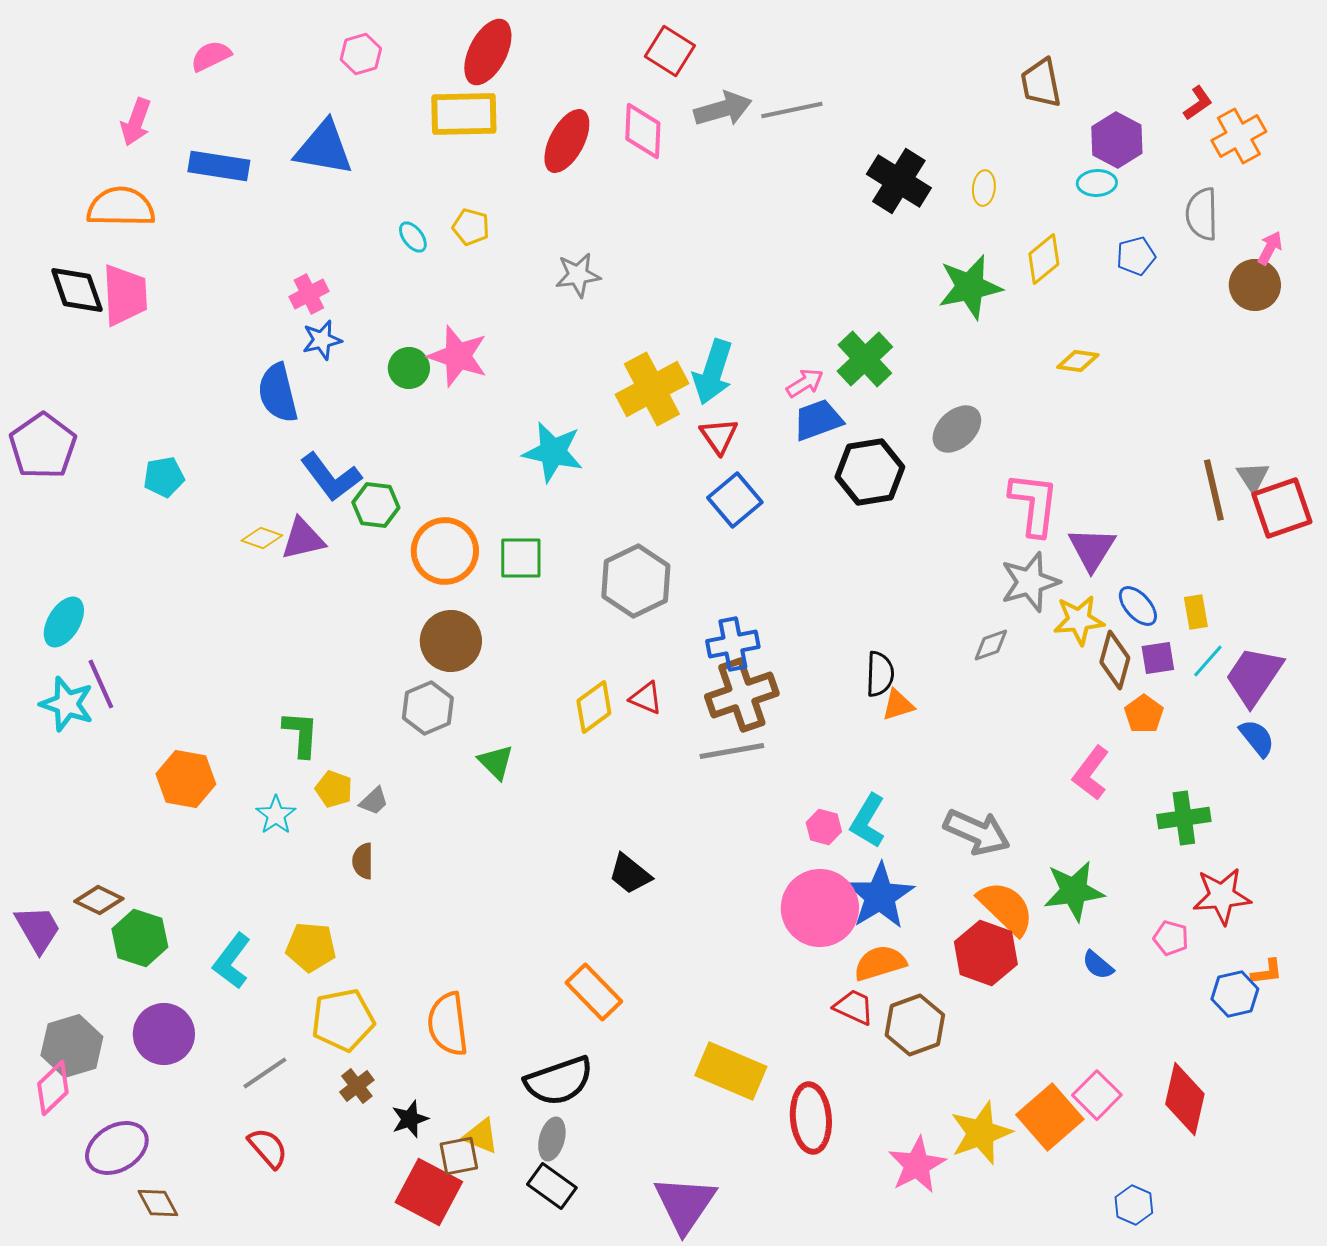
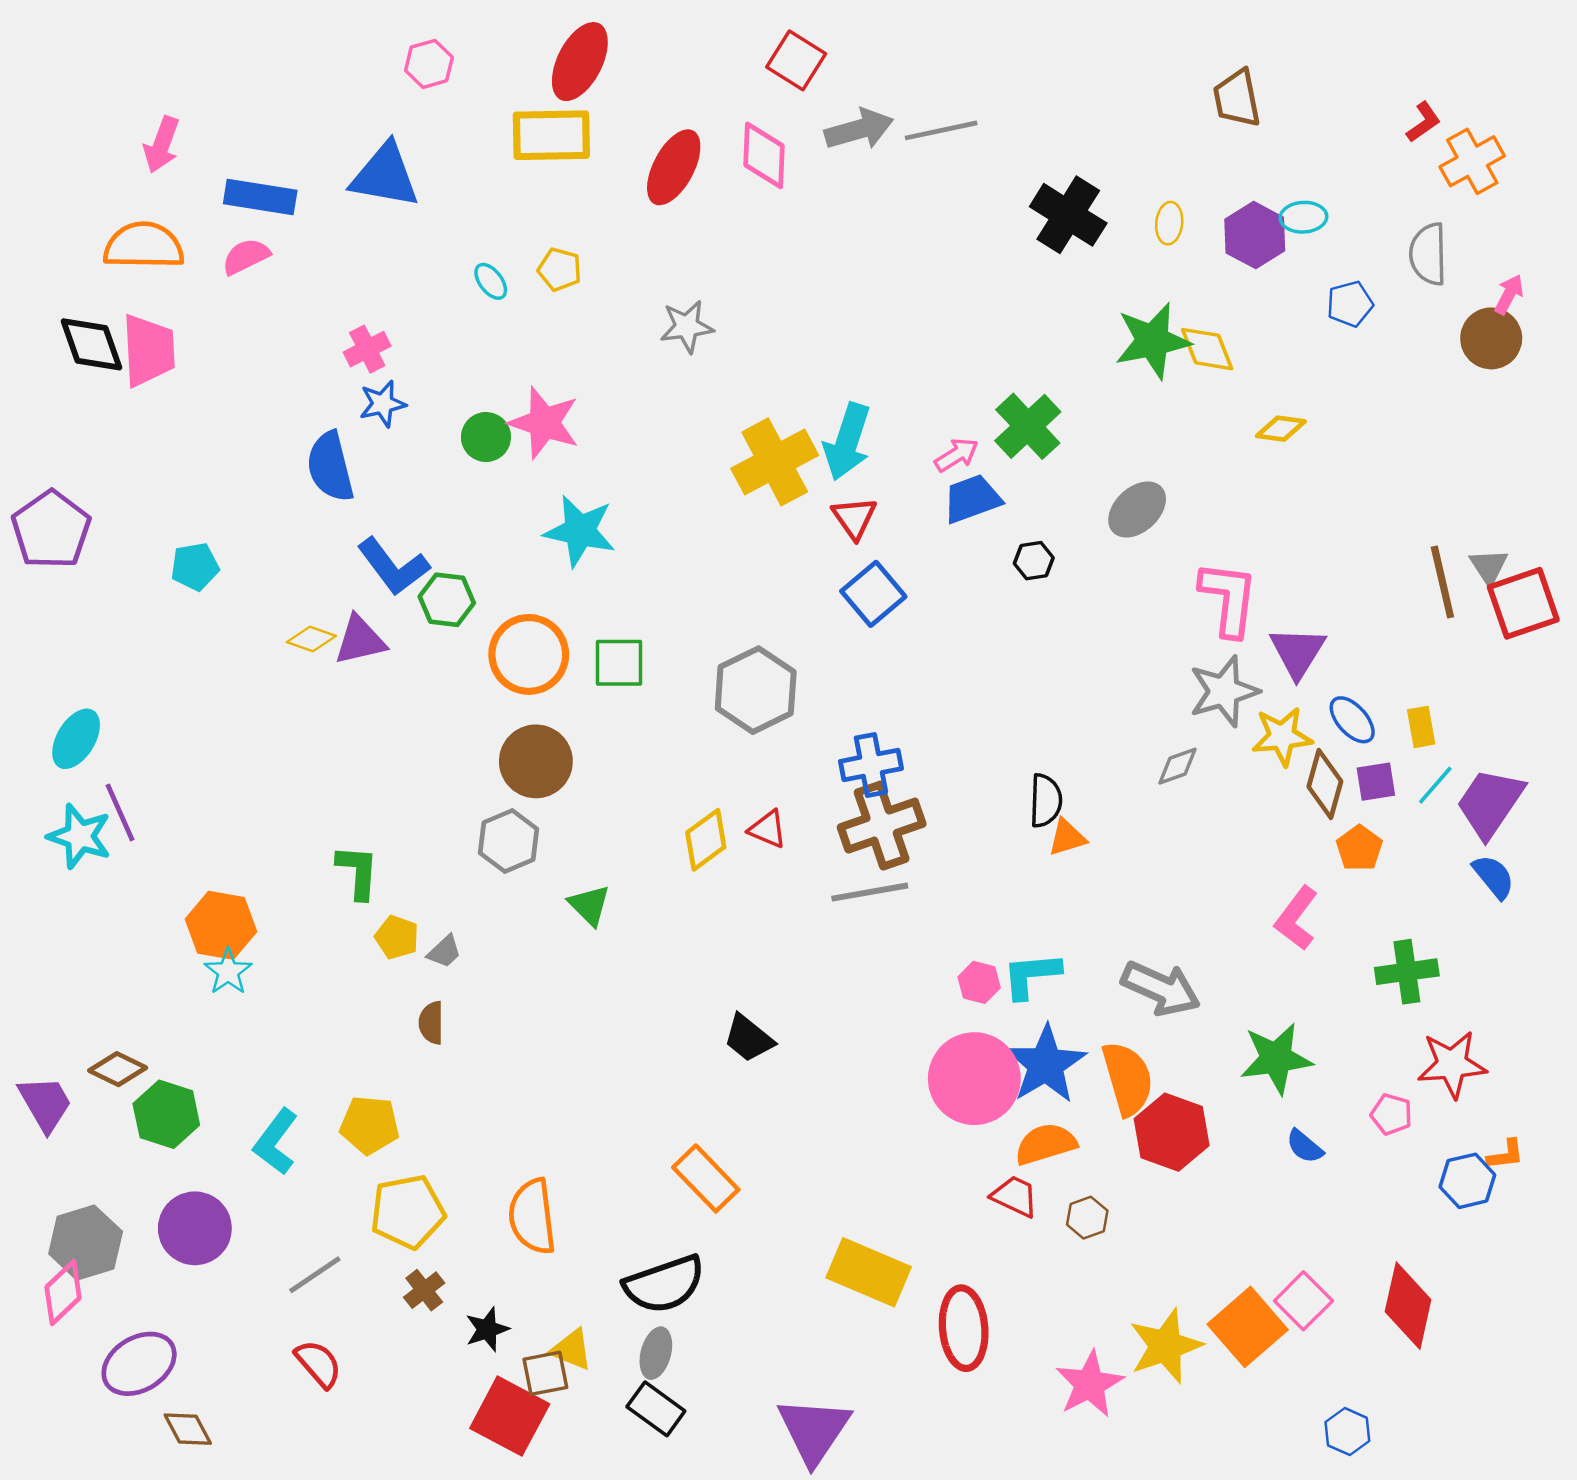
pink semicircle: (211, 56) -> (246, 256), moved
purple hexagon: (1117, 140) -> (1255, 235), moved
yellow diamond: (1044, 259) -> (1207, 349), moved, turned -72
cyan star: (553, 452) -> (580, 531), moved
black hexagon: (870, 472) -> (1034, 561), size x0.5
cyan star: (276, 815) -> (228, 972), moved
cyan L-shape: (868, 821) -> (1031, 975), turned 54
orange semicircle: (1006, 908) -> (1128, 1079), moved, turned 30
brown hexagon: (915, 1025) -> (1087, 1218), size x0.6

